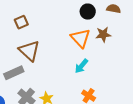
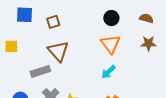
black circle: (88, 12) -> (111, 18), moved
brown star: (103, 34) -> (149, 43), moved

